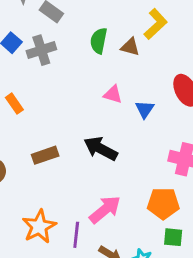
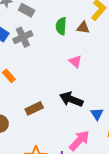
pink triangle: (113, 94) -> (75, 61), turned 32
blue triangle: (145, 109) -> (97, 114), moved

